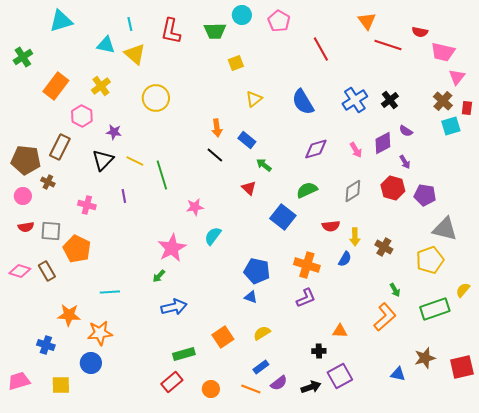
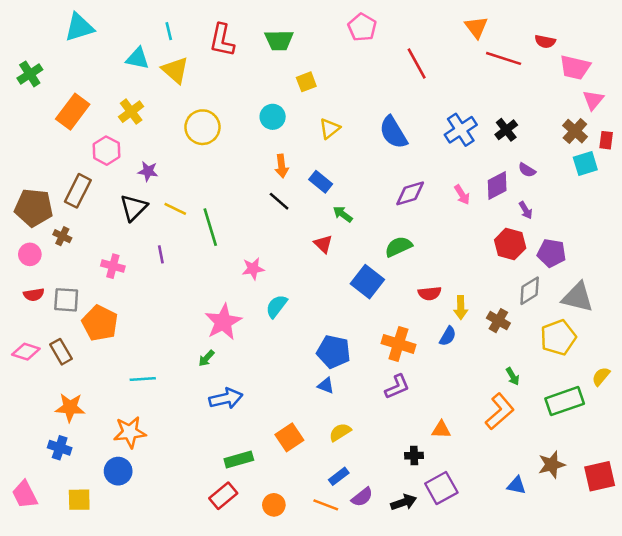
cyan circle: (242, 15) -> (273, 117), moved
gray diamond: (353, 191) -> (530, 291), moved
orange star: (69, 315) -> (70, 408), moved
pink trapezoid: (19, 381) -> (25, 494), turned -100

